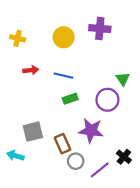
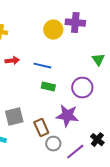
yellow circle: (64, 37) -> (53, 30), moved
green triangle: (123, 79) -> (98, 60), moved
green rectangle: (70, 99) -> (48, 87), turned 32

